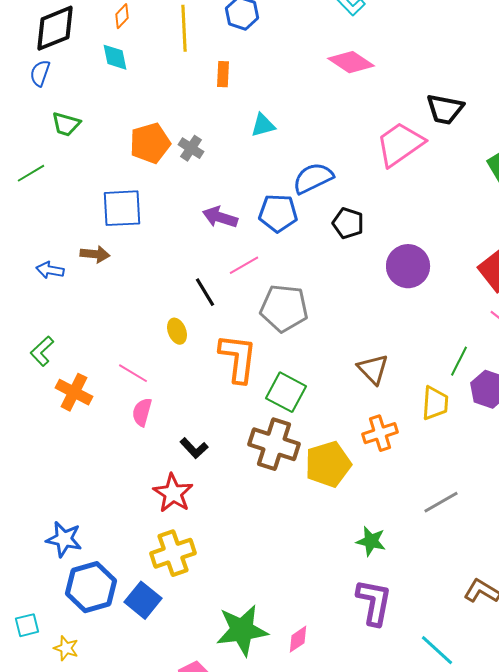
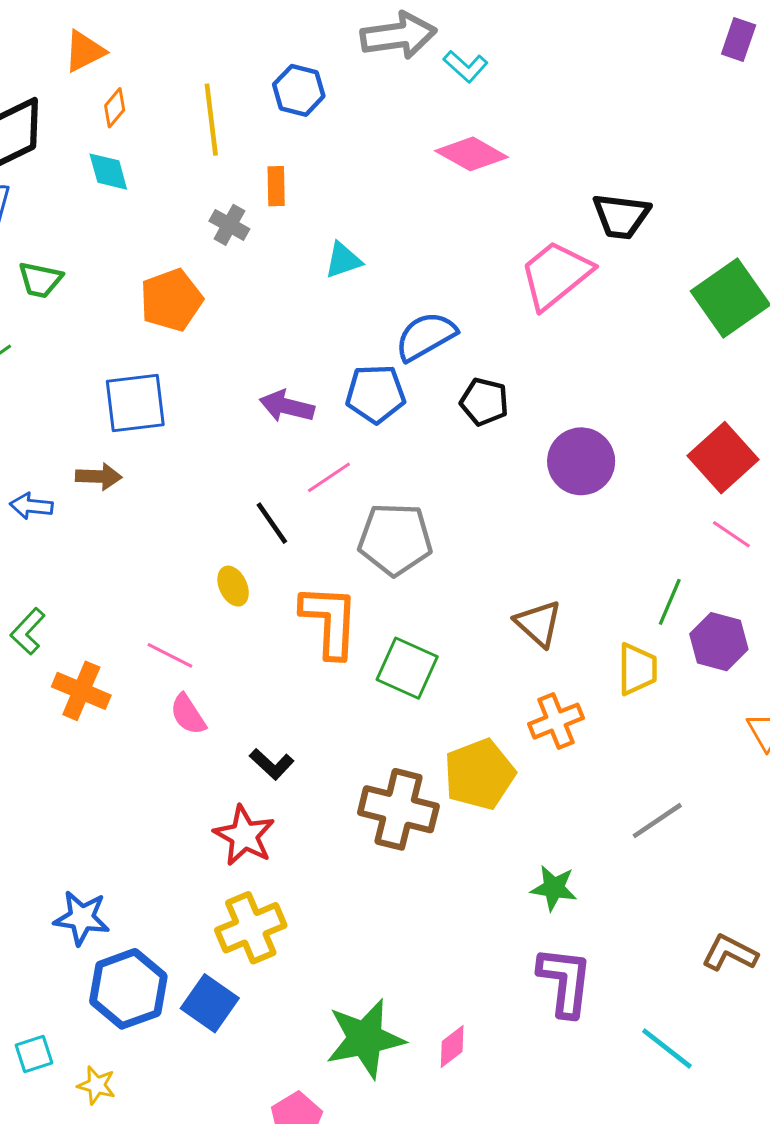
gray cross: (191, 148) -> (229, 225), moved
pink semicircle: (142, 412) -> (188, 714), turned -44
brown cross: (274, 444) -> (398, 809), moved

